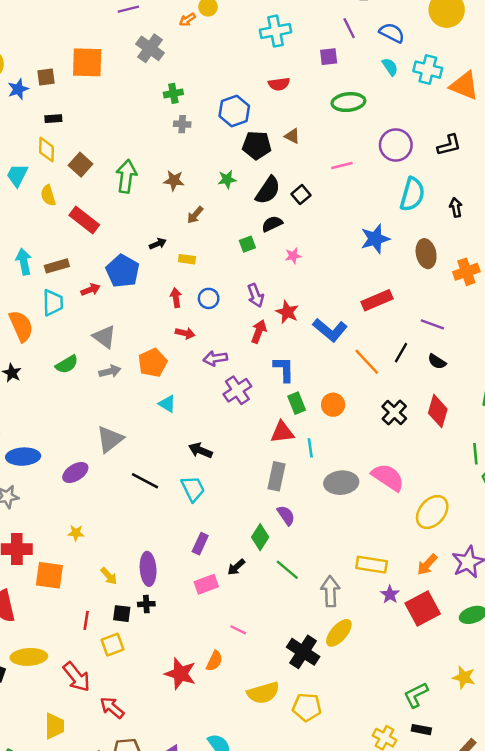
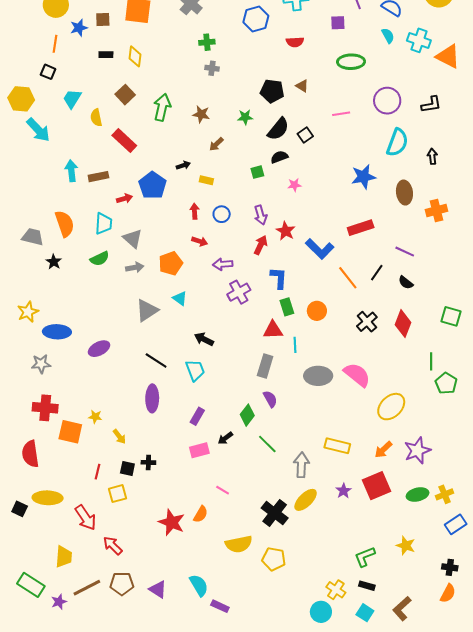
blue hexagon: (234, 111) -> (256, 19), moved
yellow diamond: (46, 150) -> (135, 56), moved
cyan trapezoid: (53, 303) -> (104, 224), moved
gray triangle: (110, 439) -> (147, 310), moved
yellow star: (76, 533) -> (95, 417), moved
purple ellipse: (148, 569) -> (152, 398), moved
purple star: (390, 594) -> (344, 491), moved

